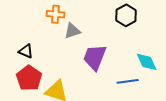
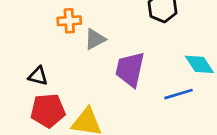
red pentagon: (29, 78) -> (48, 111), turned -30

